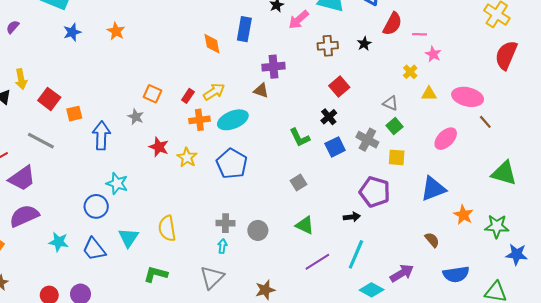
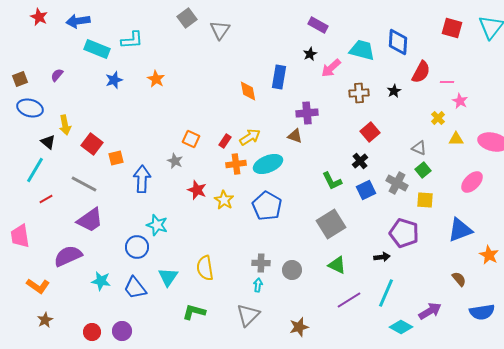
purple trapezoid: (22, 178) -> (90, 220), moved
gray square: (299, 182) -> (331, 224), size x1.8

